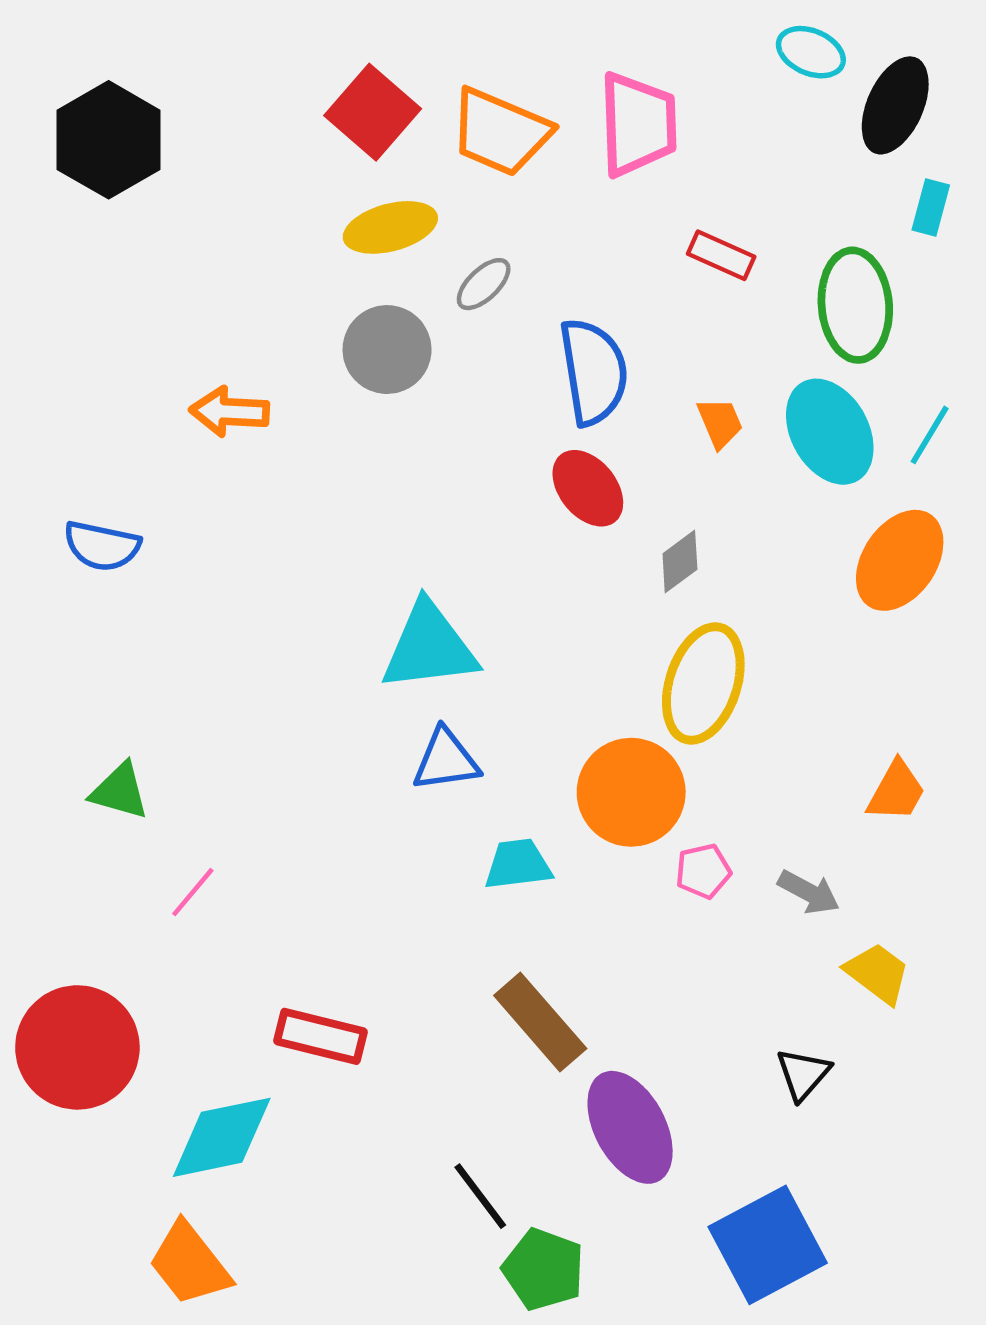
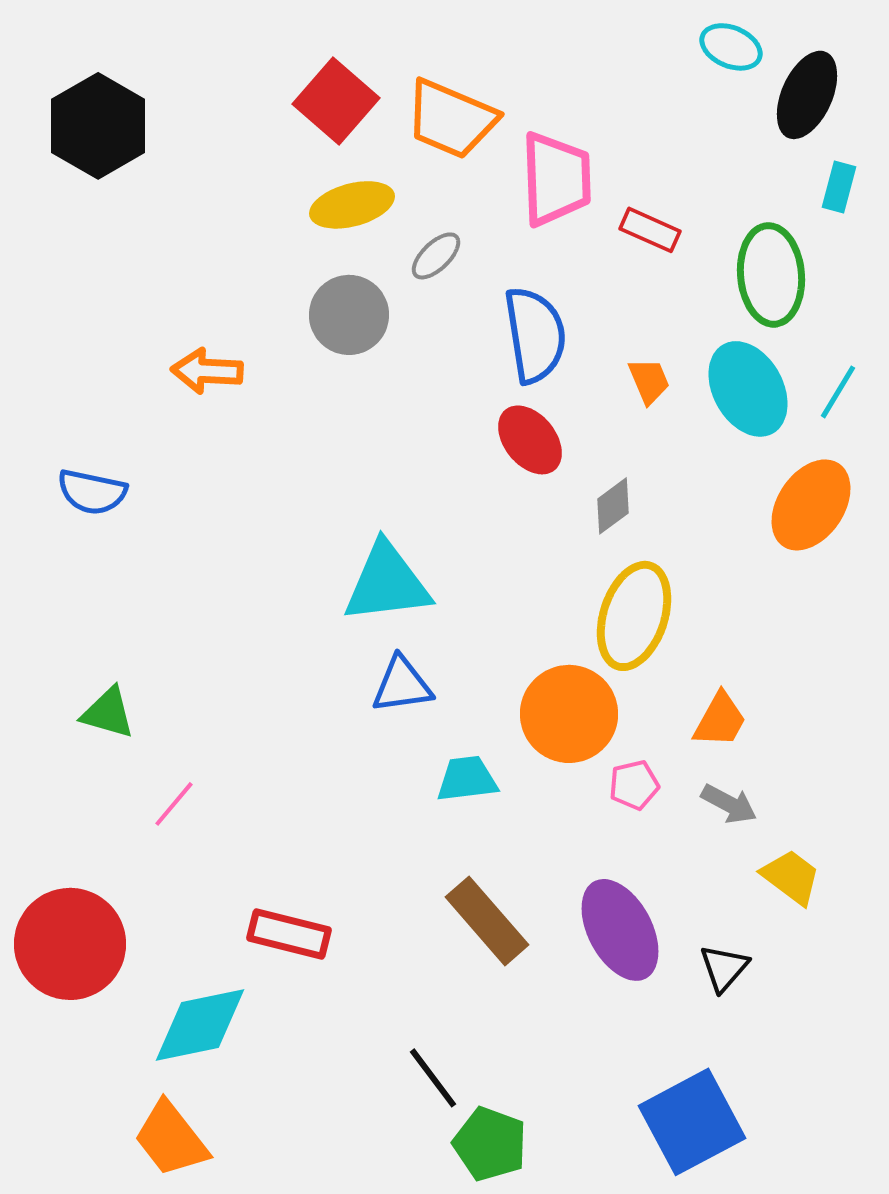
pink trapezoid: (638, 124) -> (556, 179), moved
orange trapezoid: (896, 791) -> (720, 720), moved
purple ellipse: (630, 1127) -> (620, 930), moved

